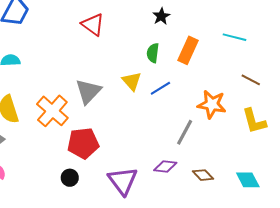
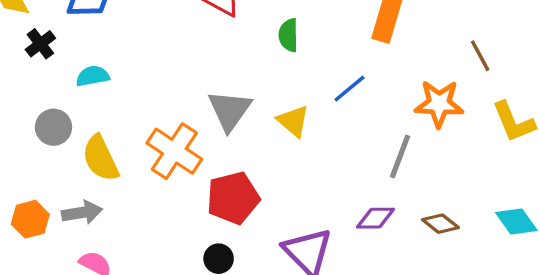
green semicircle: (153, 53) -> (288, 35), moved
brown line: (251, 80) -> (480, 56), moved, turned 42
yellow triangle: (132, 81) -> (293, 121), moved

